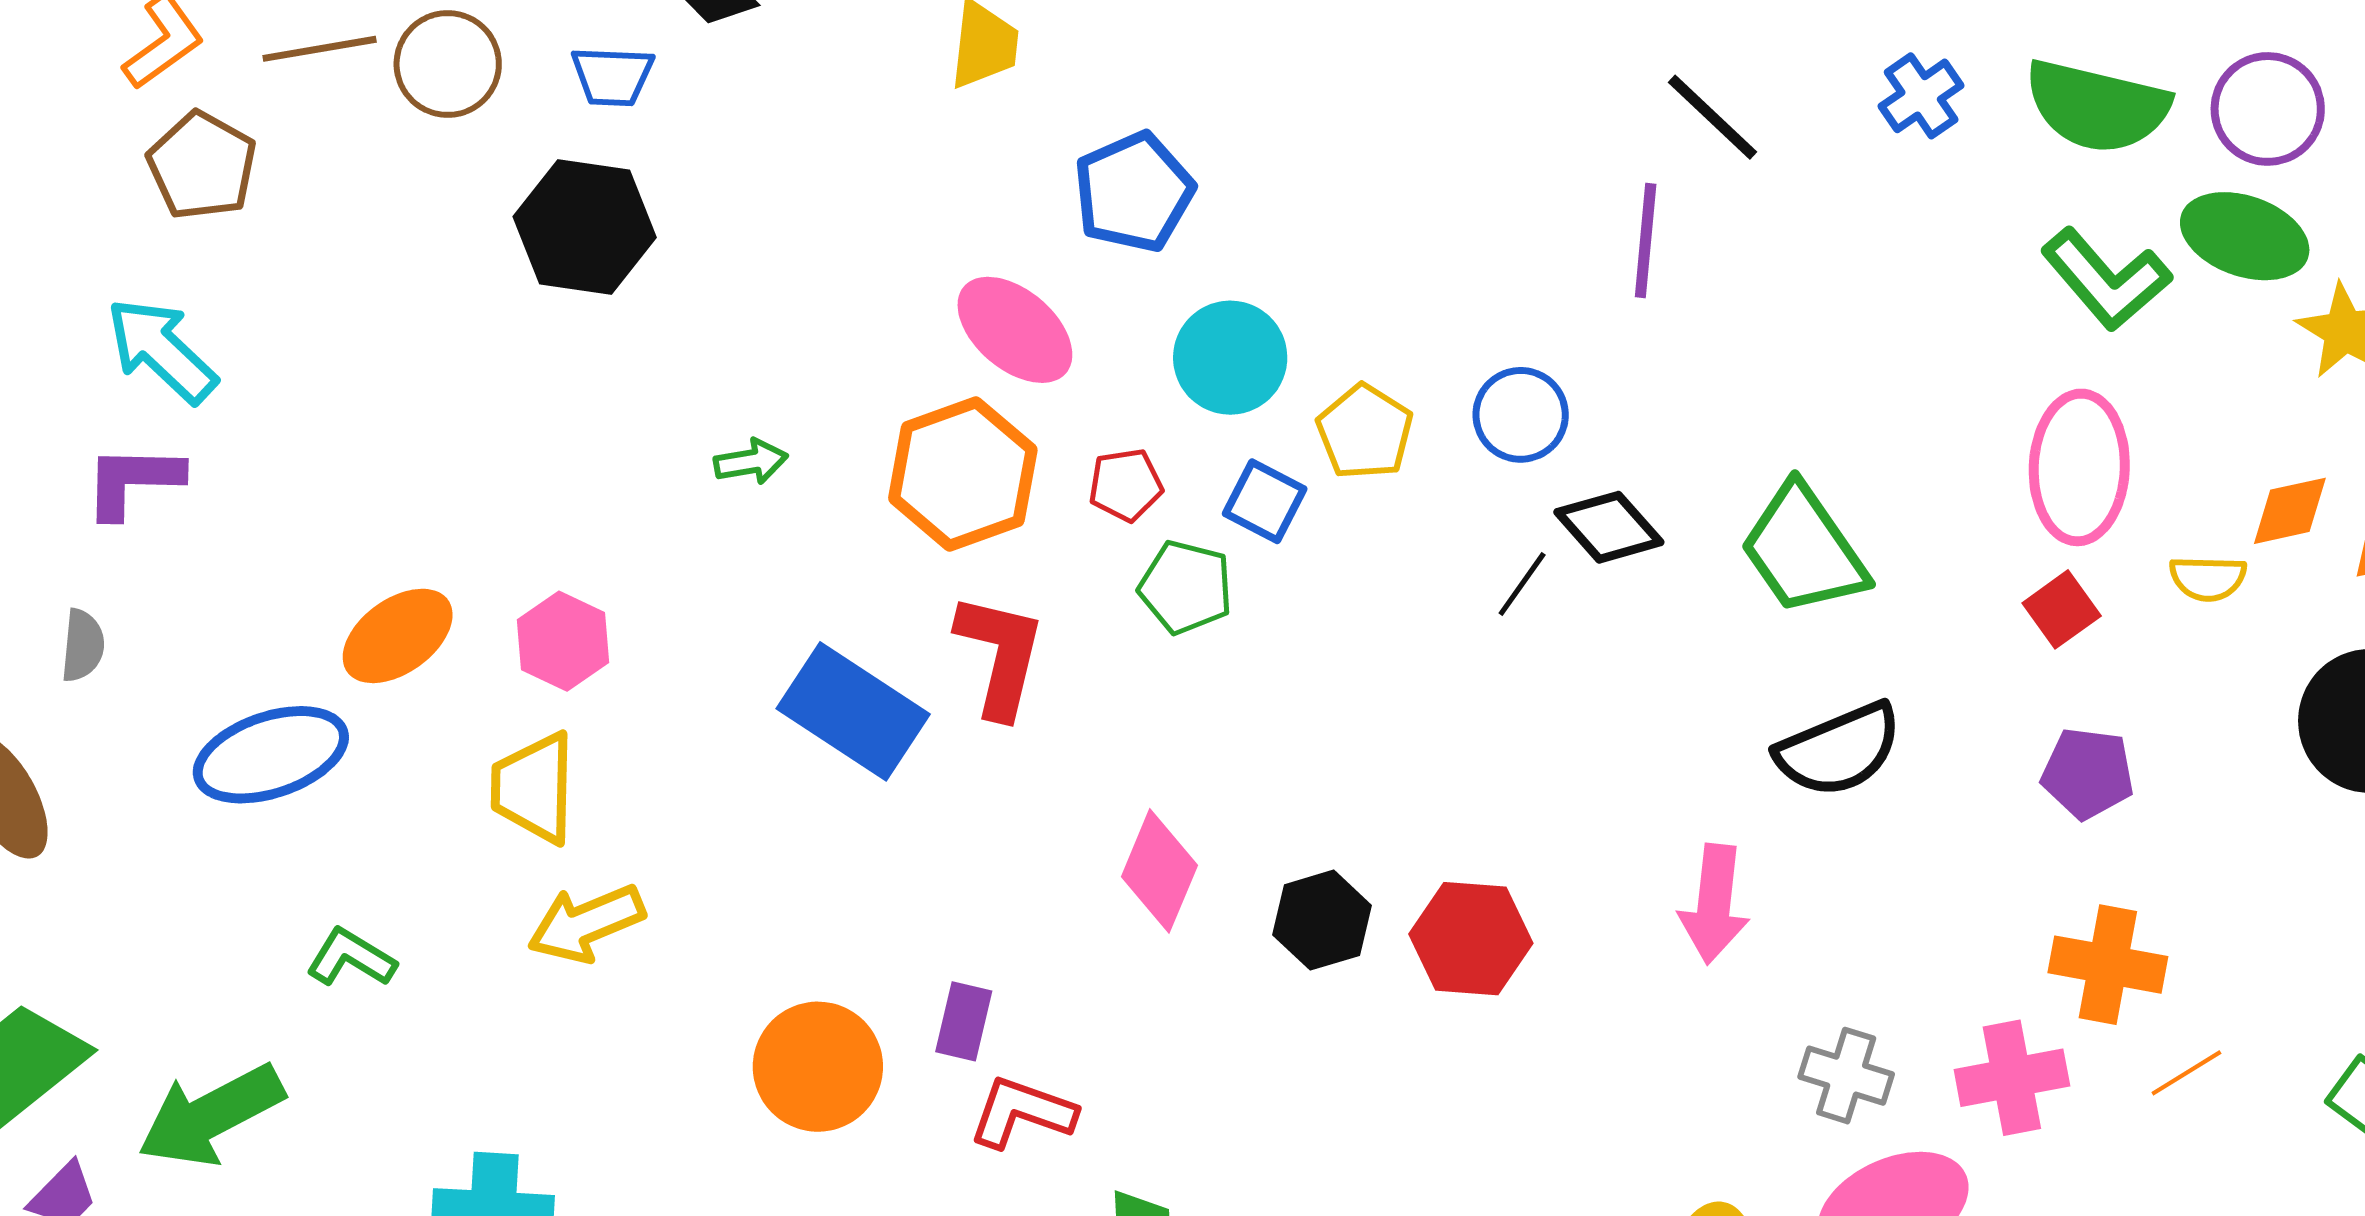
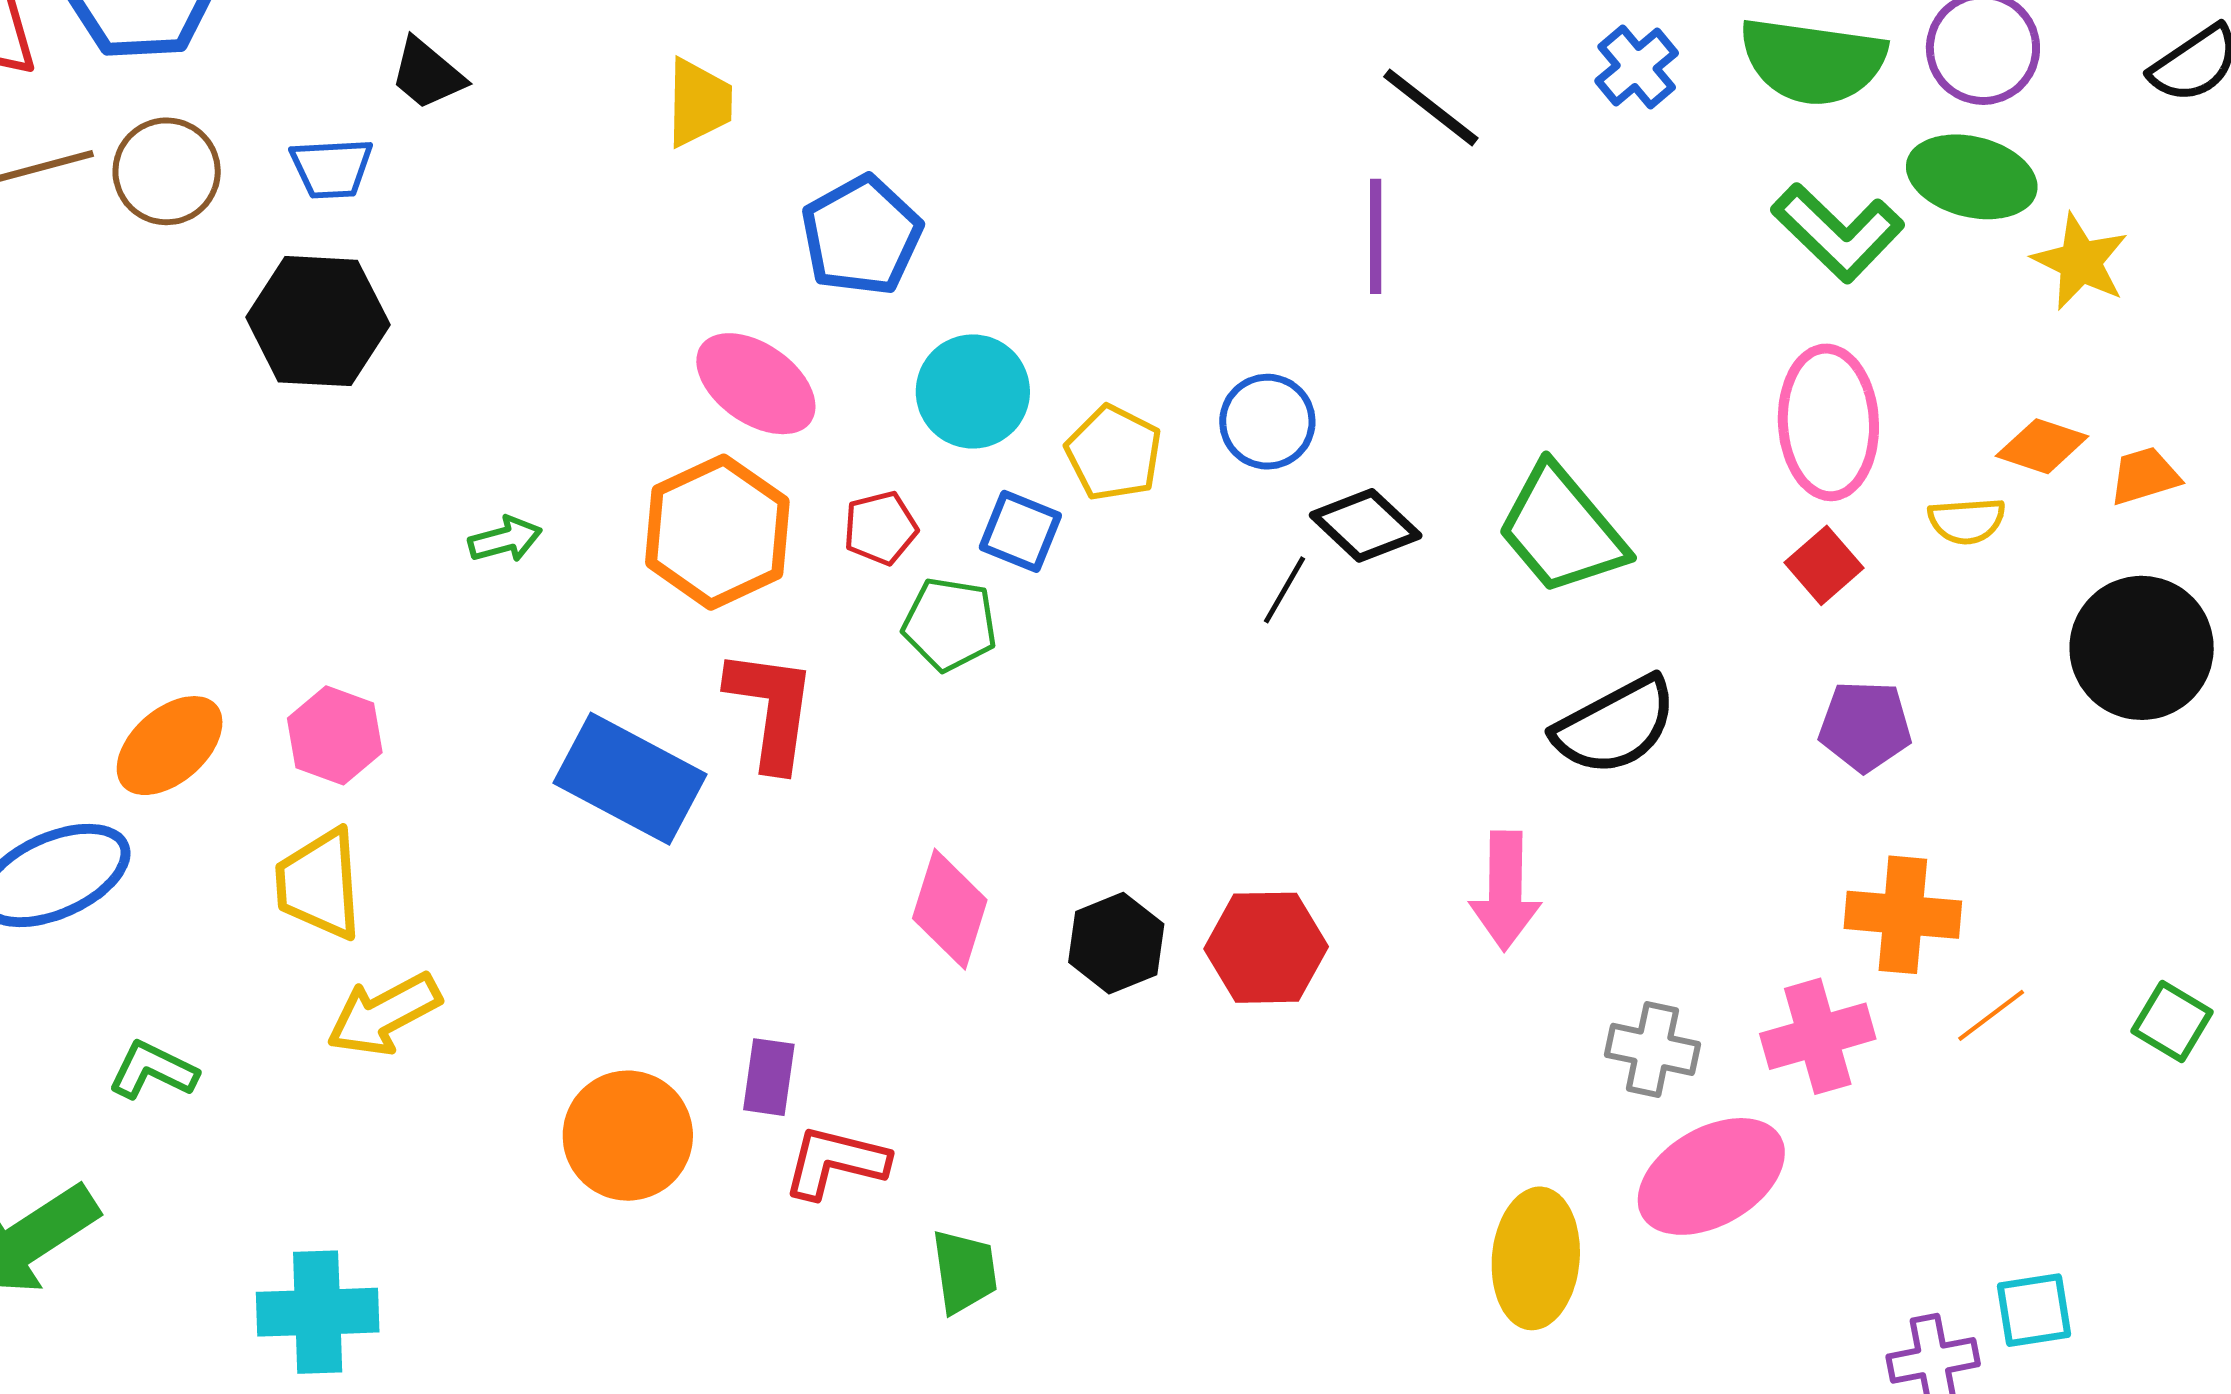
orange diamond: (2290, 511) -> (2042, 446), turned 36

